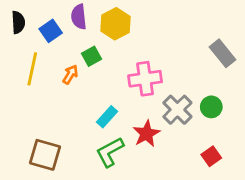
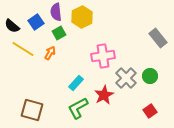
black semicircle: (18, 22) -> (12, 26), moved, turned 133
green square: (92, 56) -> (59, 33), moved
yellow line: (32, 69) -> (23, 49), turned -70

